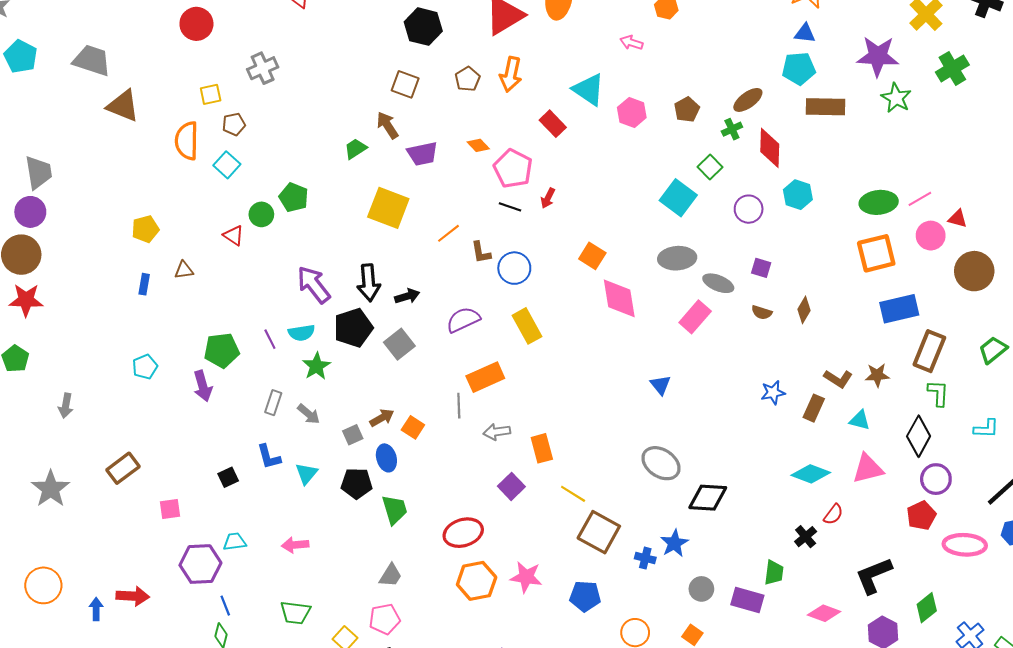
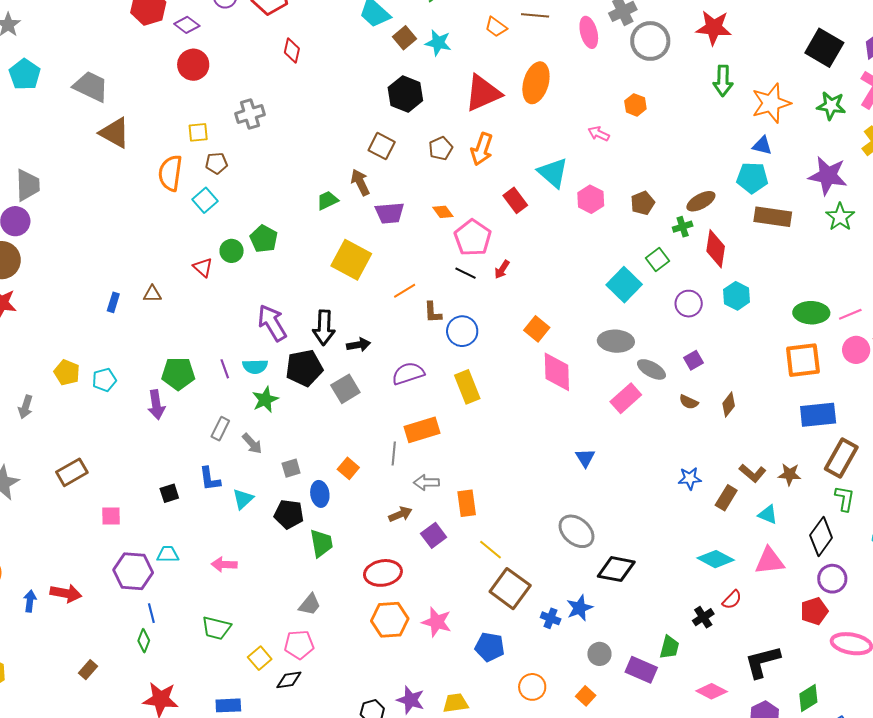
yellow pentagon: (145, 229) -> (67, 372), moved, turned 30
purple square: (761, 268) -> (693, 360), turned 36
brown arrow: (382, 418) -> (400, 514), moved

